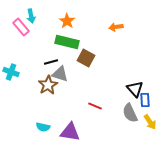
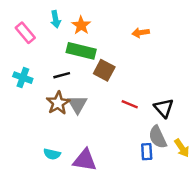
cyan arrow: (31, 16) -> (56, 19), moved
cyan cross: (11, 72) -> (23, 78), moved
gray triangle: (60, 74) -> (77, 104), moved, turned 42
blue rectangle: (145, 100) -> (147, 152), moved
red line: (95, 106) -> (130, 104), moved

